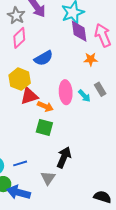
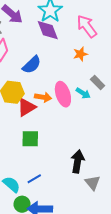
purple diamond: (79, 31) -> (48, 30), moved
orange arrow: (45, 106) -> (43, 97), moved
green square: (44, 127) -> (30, 139), moved
gray triangle: (48, 178) -> (93, 183), moved

